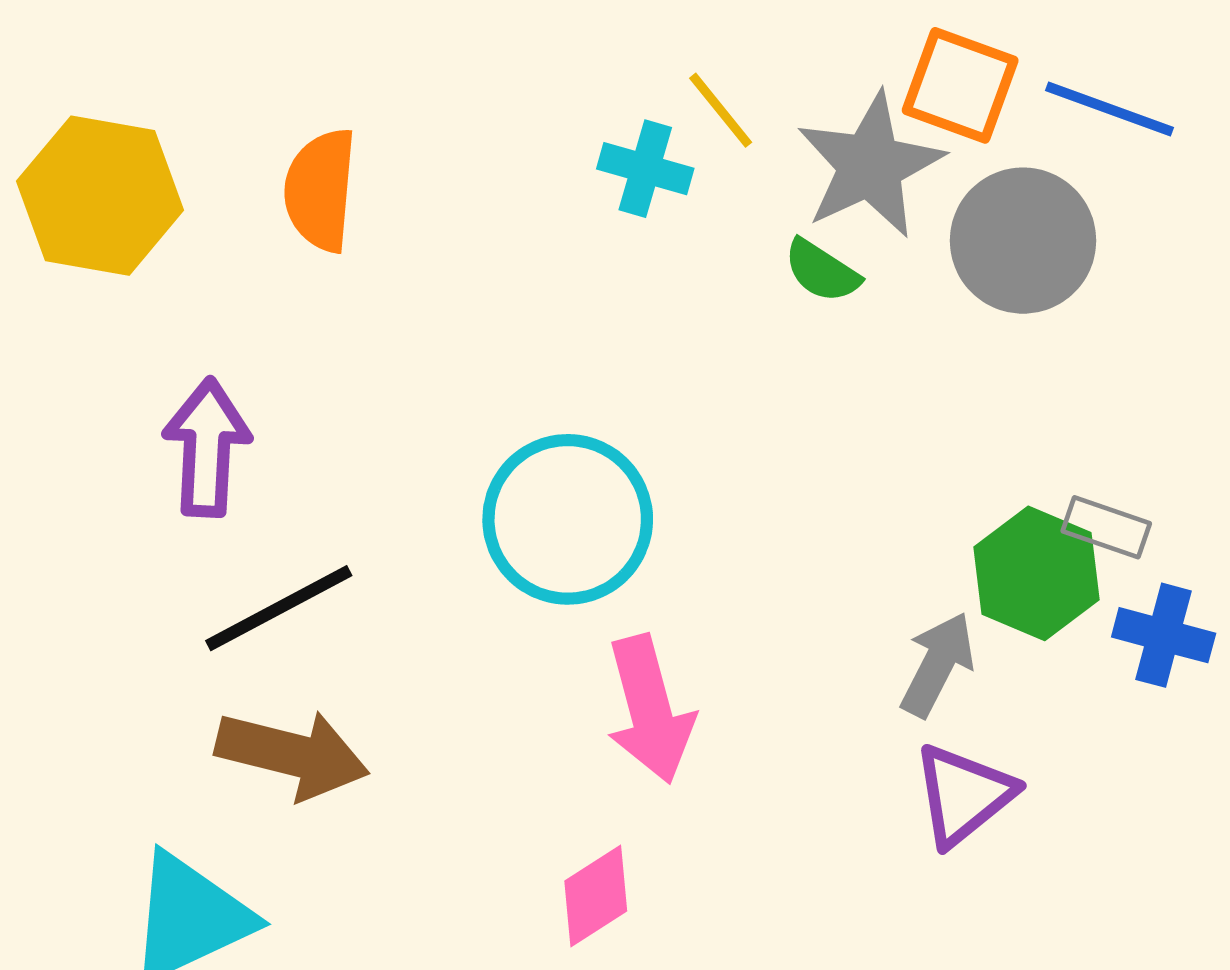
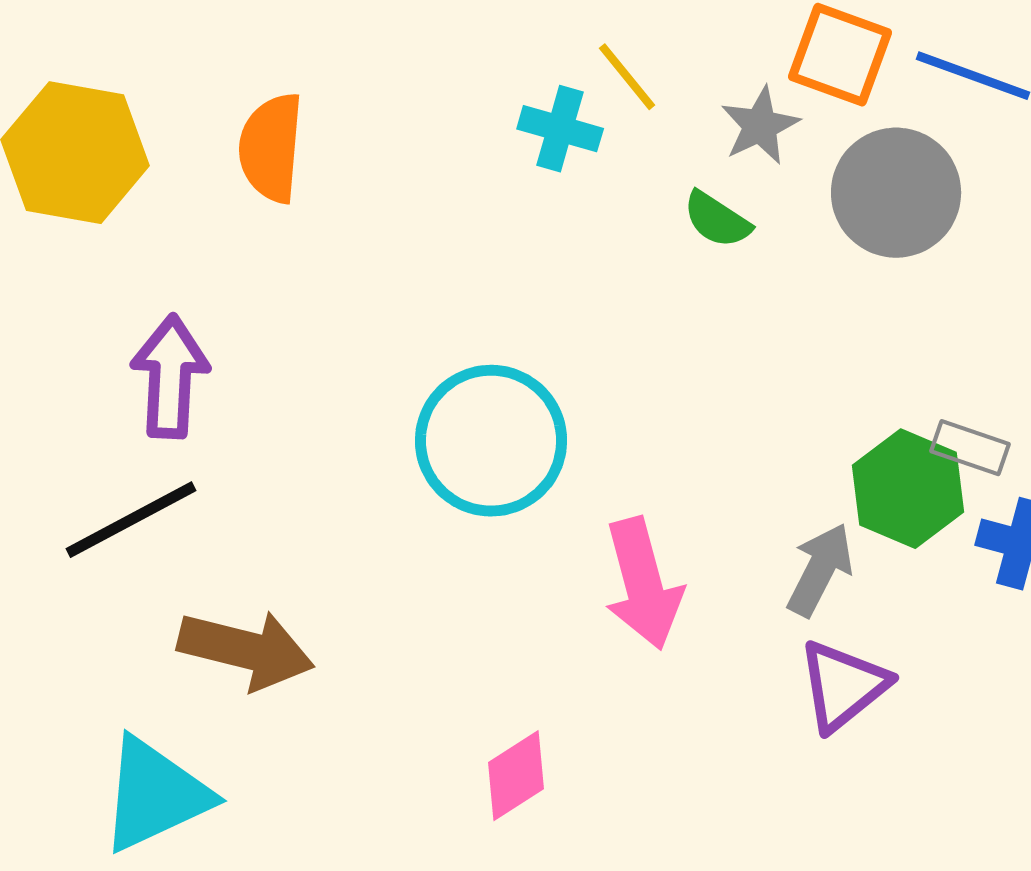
gray star: (870, 165) -> (760, 126), size x0.6
black line: (279, 608) -> (131, 520), moved
pink arrow: (650, 709) -> (643, 584), moved

